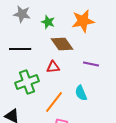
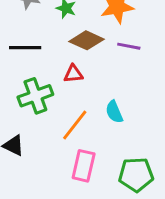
brown diamond: (62, 44) -> (86, 40), turned -30
purple line: (91, 64) -> (129, 46), moved

